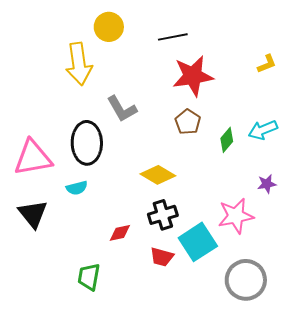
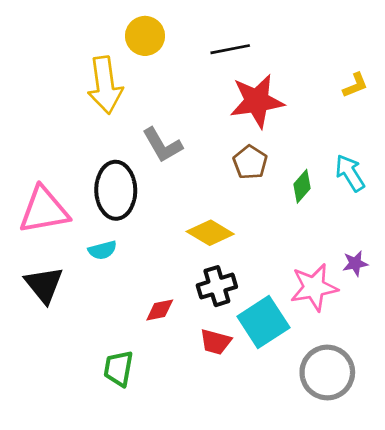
cyan arrow: (263, 130) -> (350, 173), turned 80
purple star: (267, 184) -> (355, 263), moved

